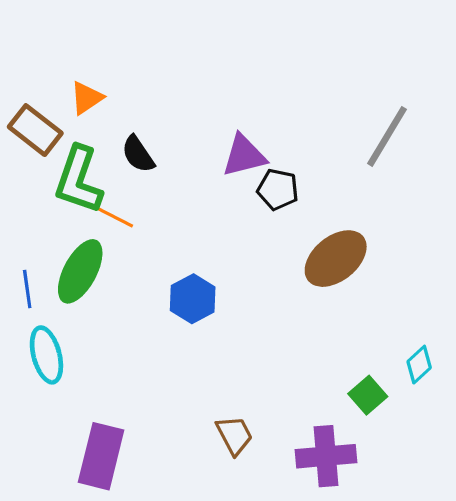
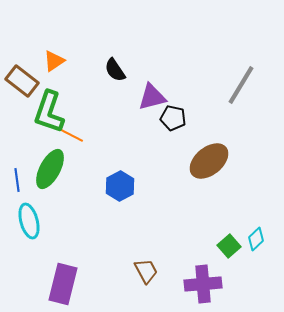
black semicircle: (138, 154) -> (115, 70), moved
cyan diamond: (419, 365) -> (256, 239), moved

